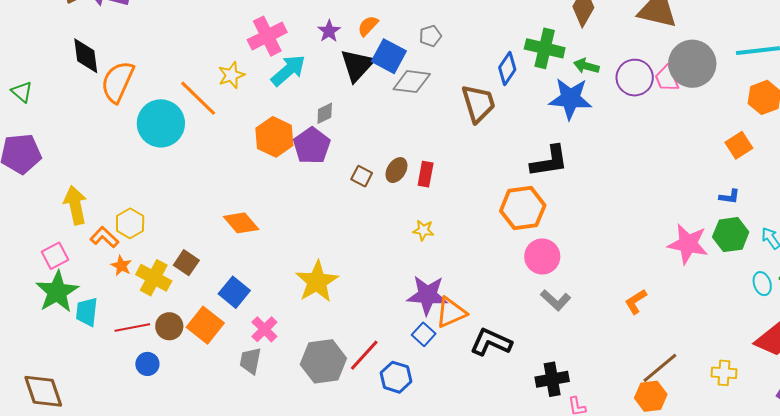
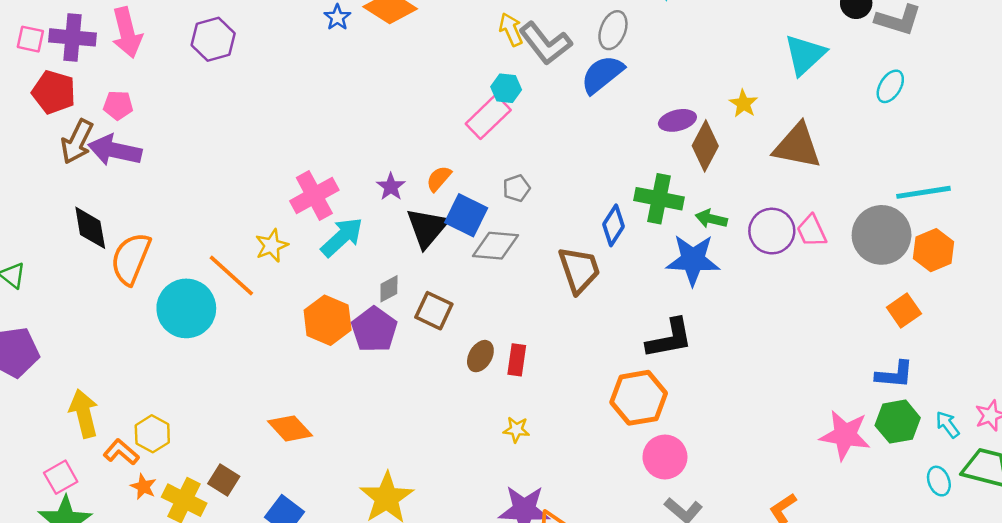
gray circle: (692, 64) -> (882, 235), moved
brown square: (362, 176) -> (434, 311), moved, size x1.4
blue L-shape: (729, 197) -> (895, 375), size x1.5

